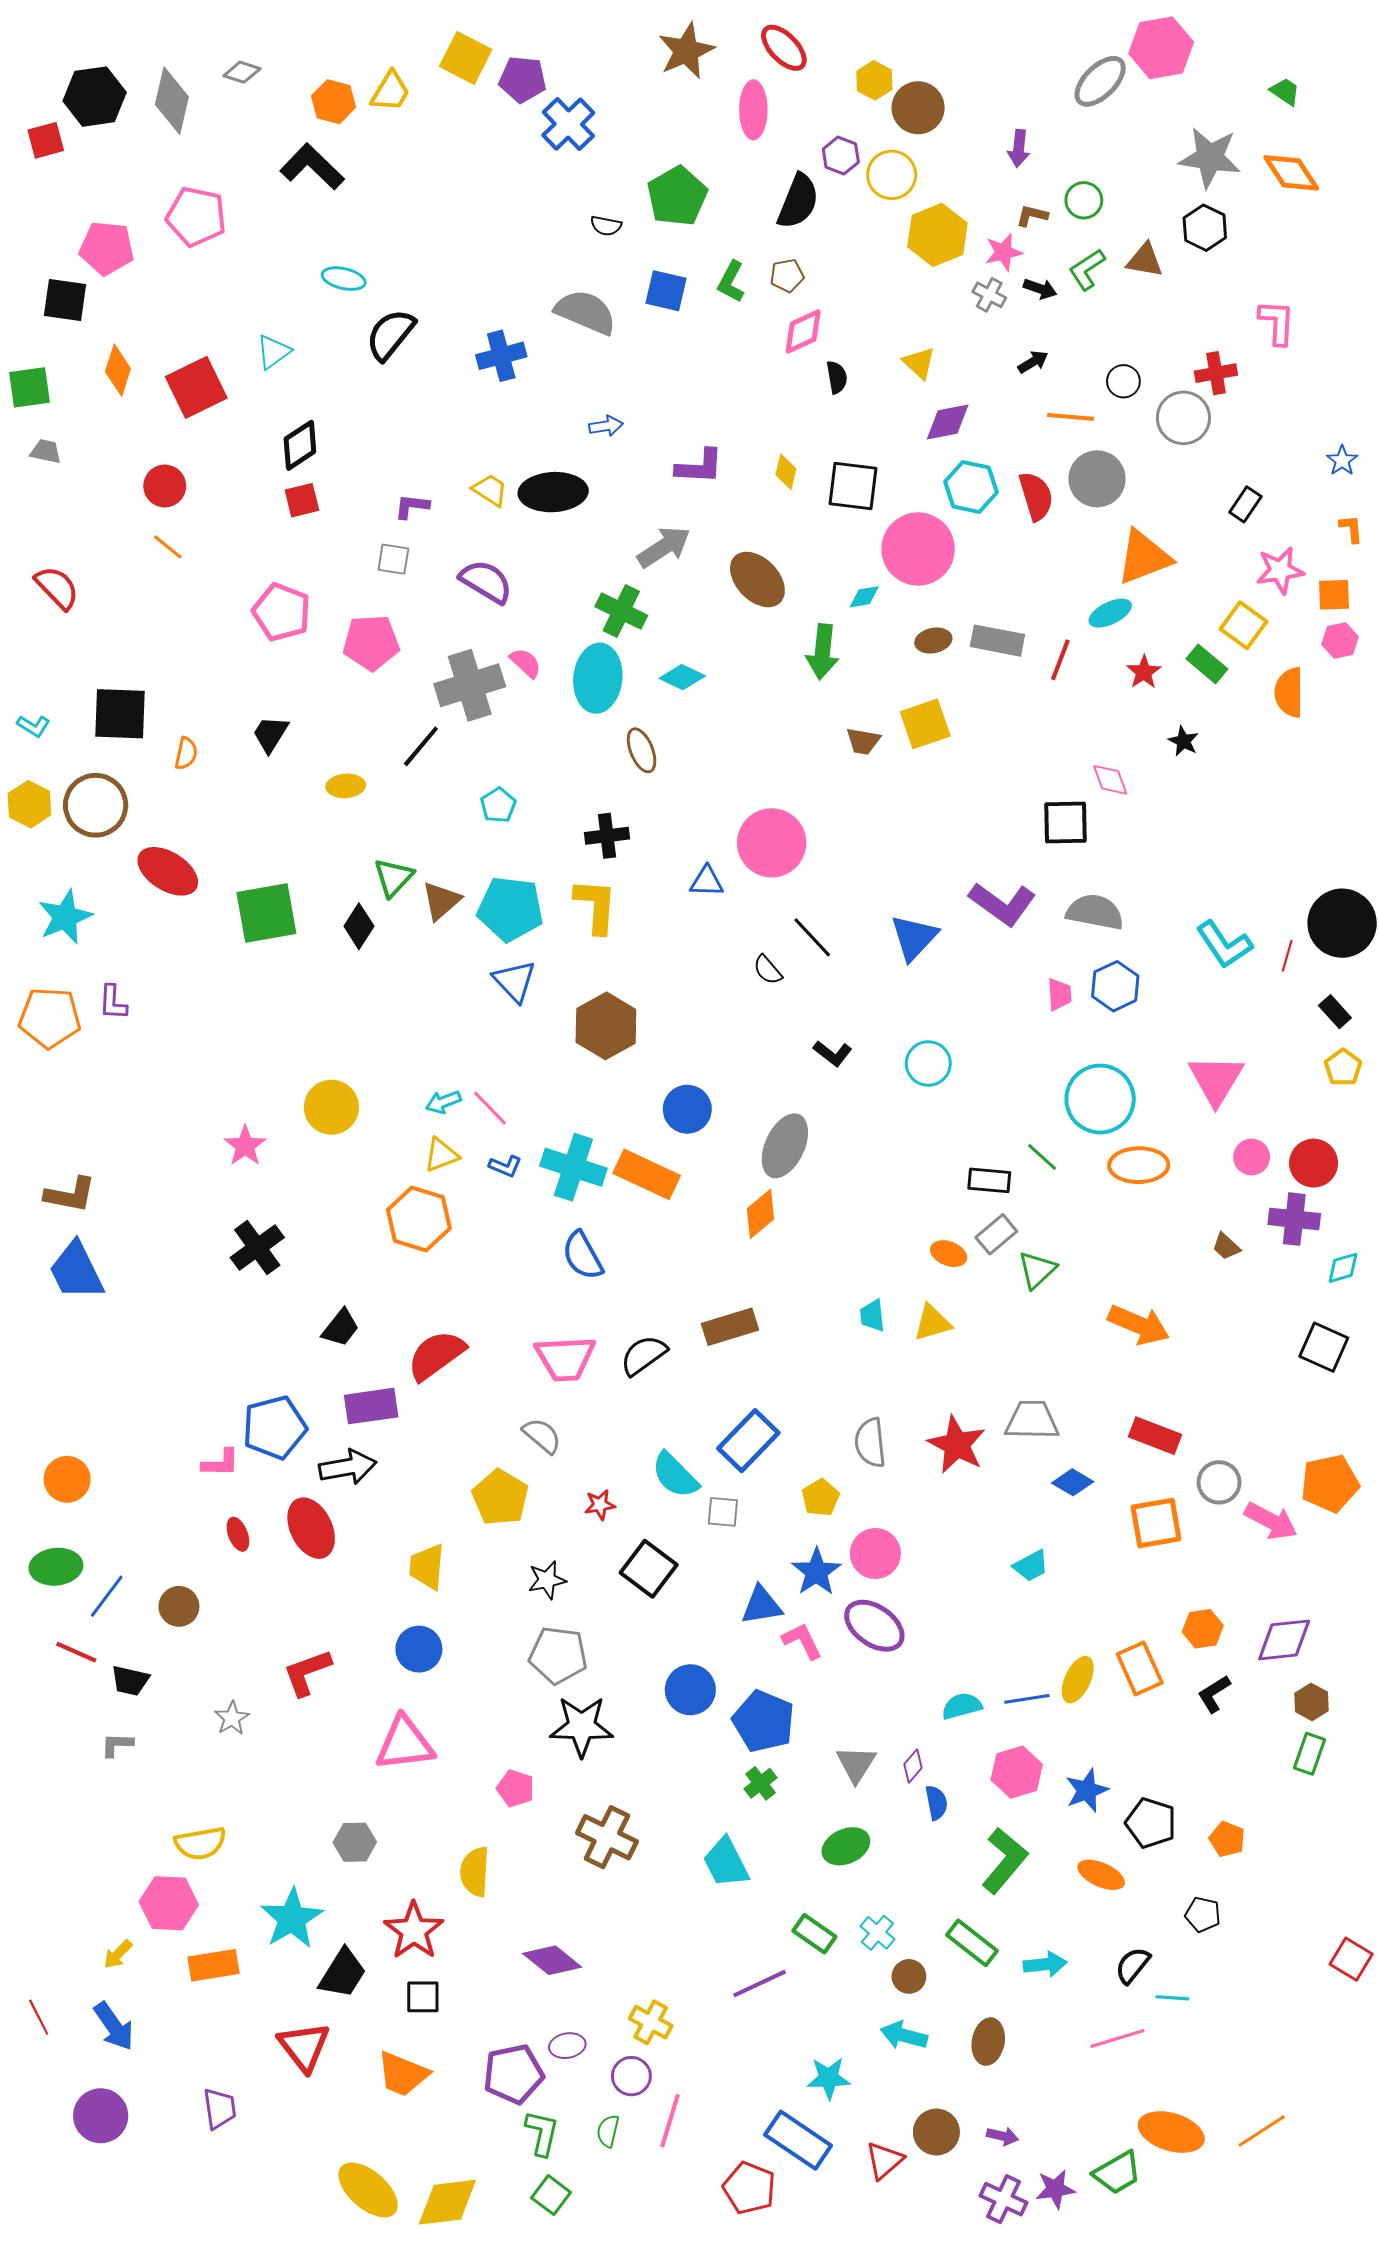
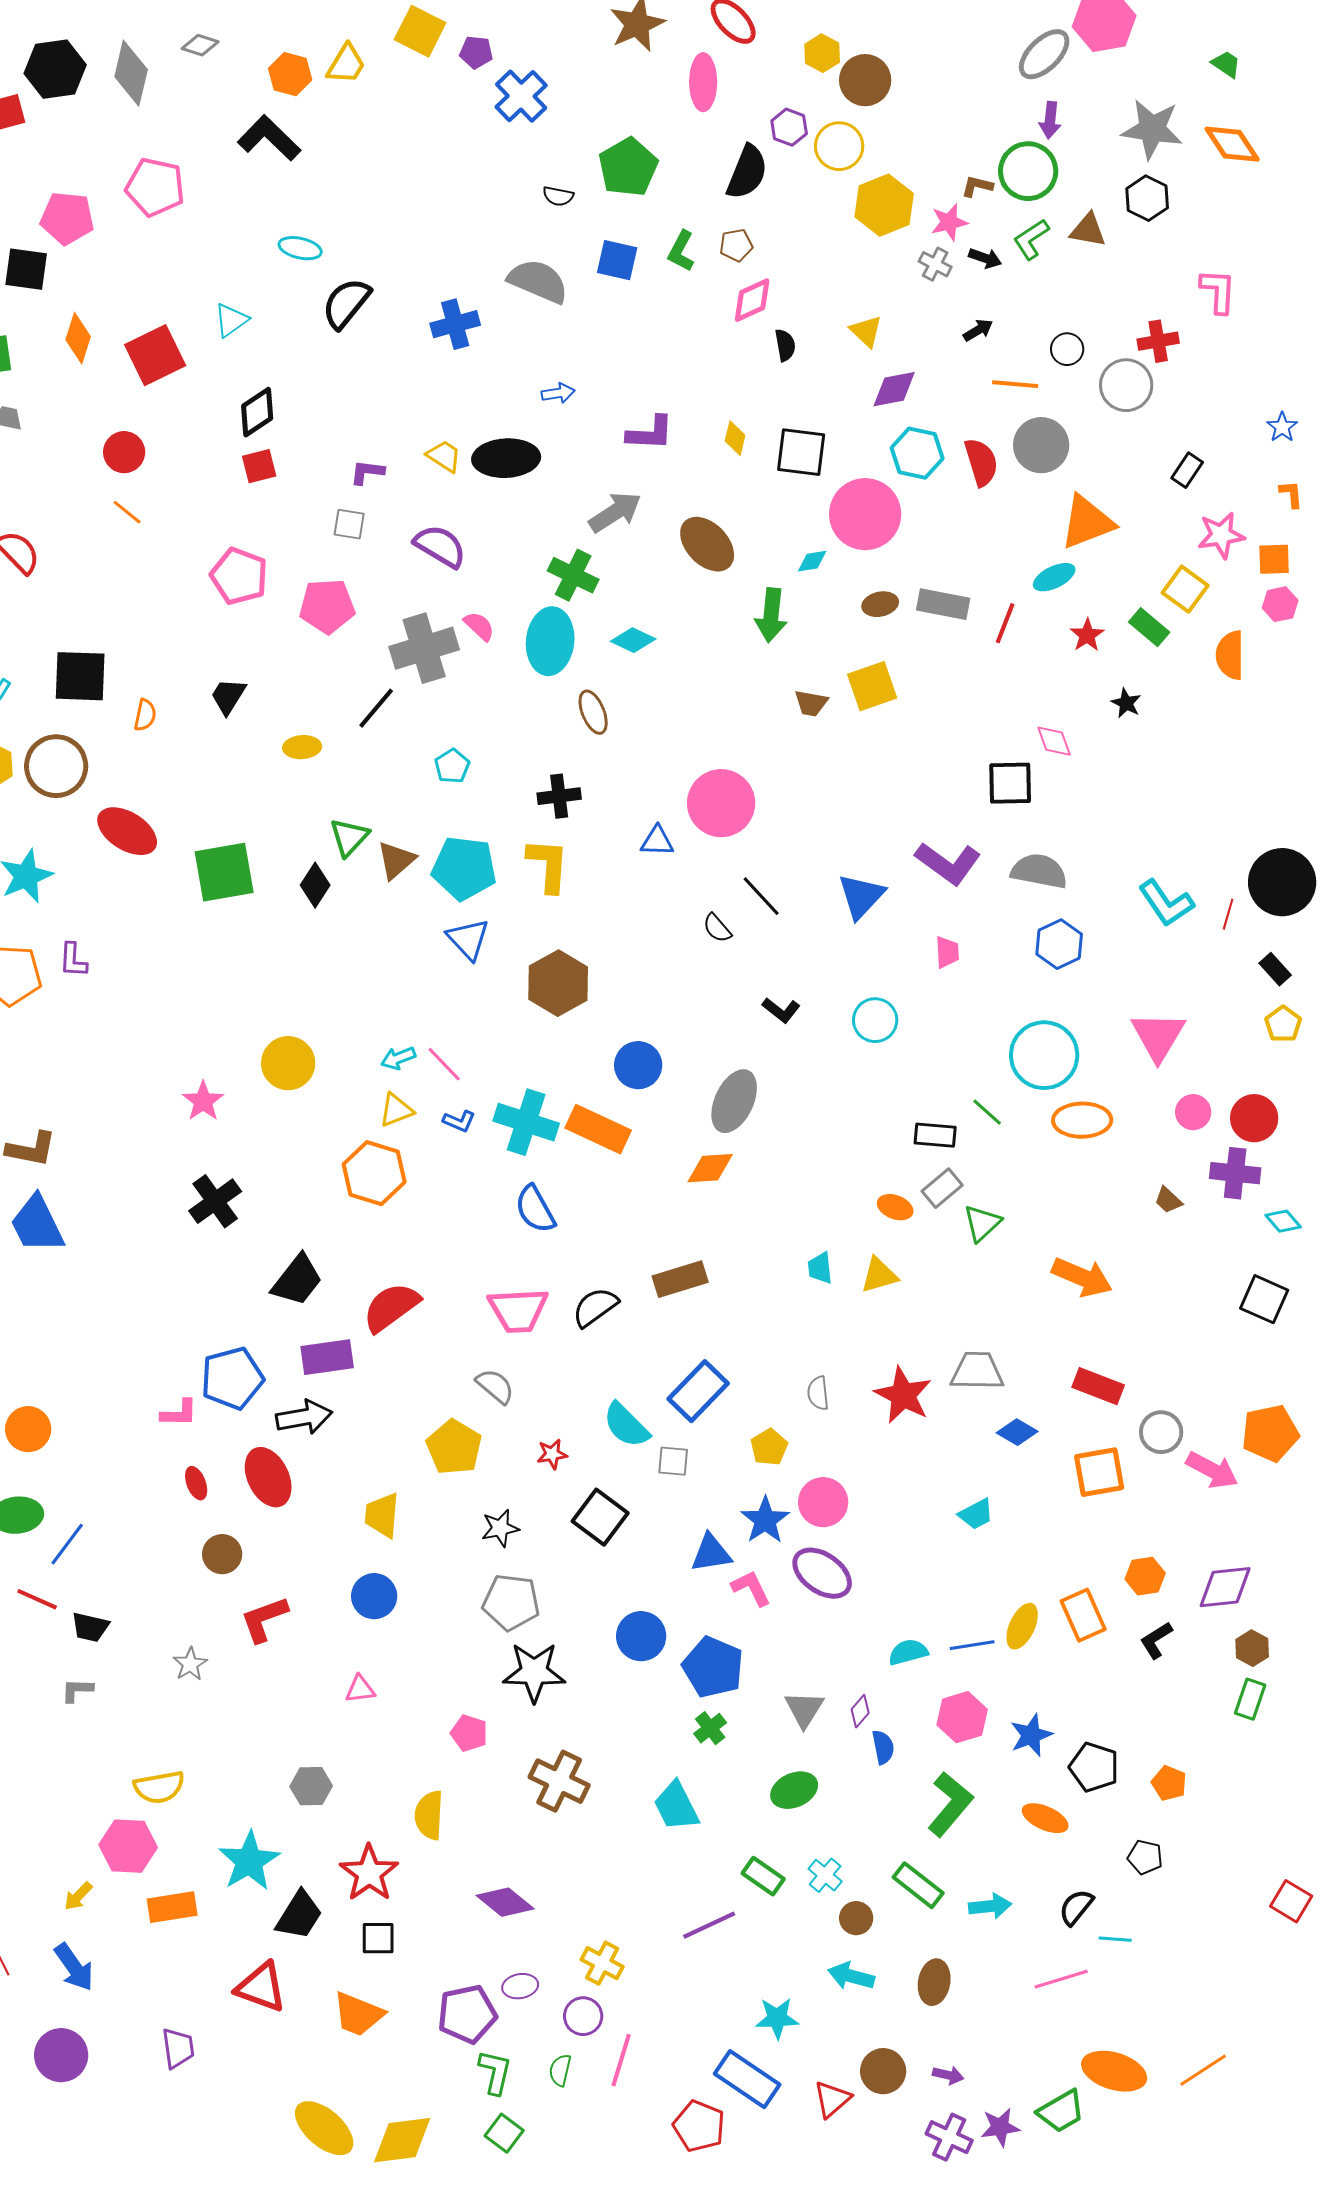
purple pentagon: (523, 79) -> (476, 52), size x0.7
purple arrow: (1019, 148) -> (1050, 120), moved
green circle: (1084, 200) -> (1028, 171), size x1.6
pink trapezoid: (1059, 994) -> (947, 952), moved
orange diamond: (760, 1214) -> (710, 1168), turned 36
cyan diamond: (1343, 1268) -> (1283, 1221), turned 66
black trapezoid: (341, 1328) -> (297, 1280), size x1.4
gray semicircle: (870, 1443) -> (818, 1393), size x0.7
brown circle: (179, 1606) -> (222, 1554), moved
pink triangle: (405, 1744) -> (360, 1689), size x0.5
red triangle: (304, 2047) -> (261, 1987), turned -32

